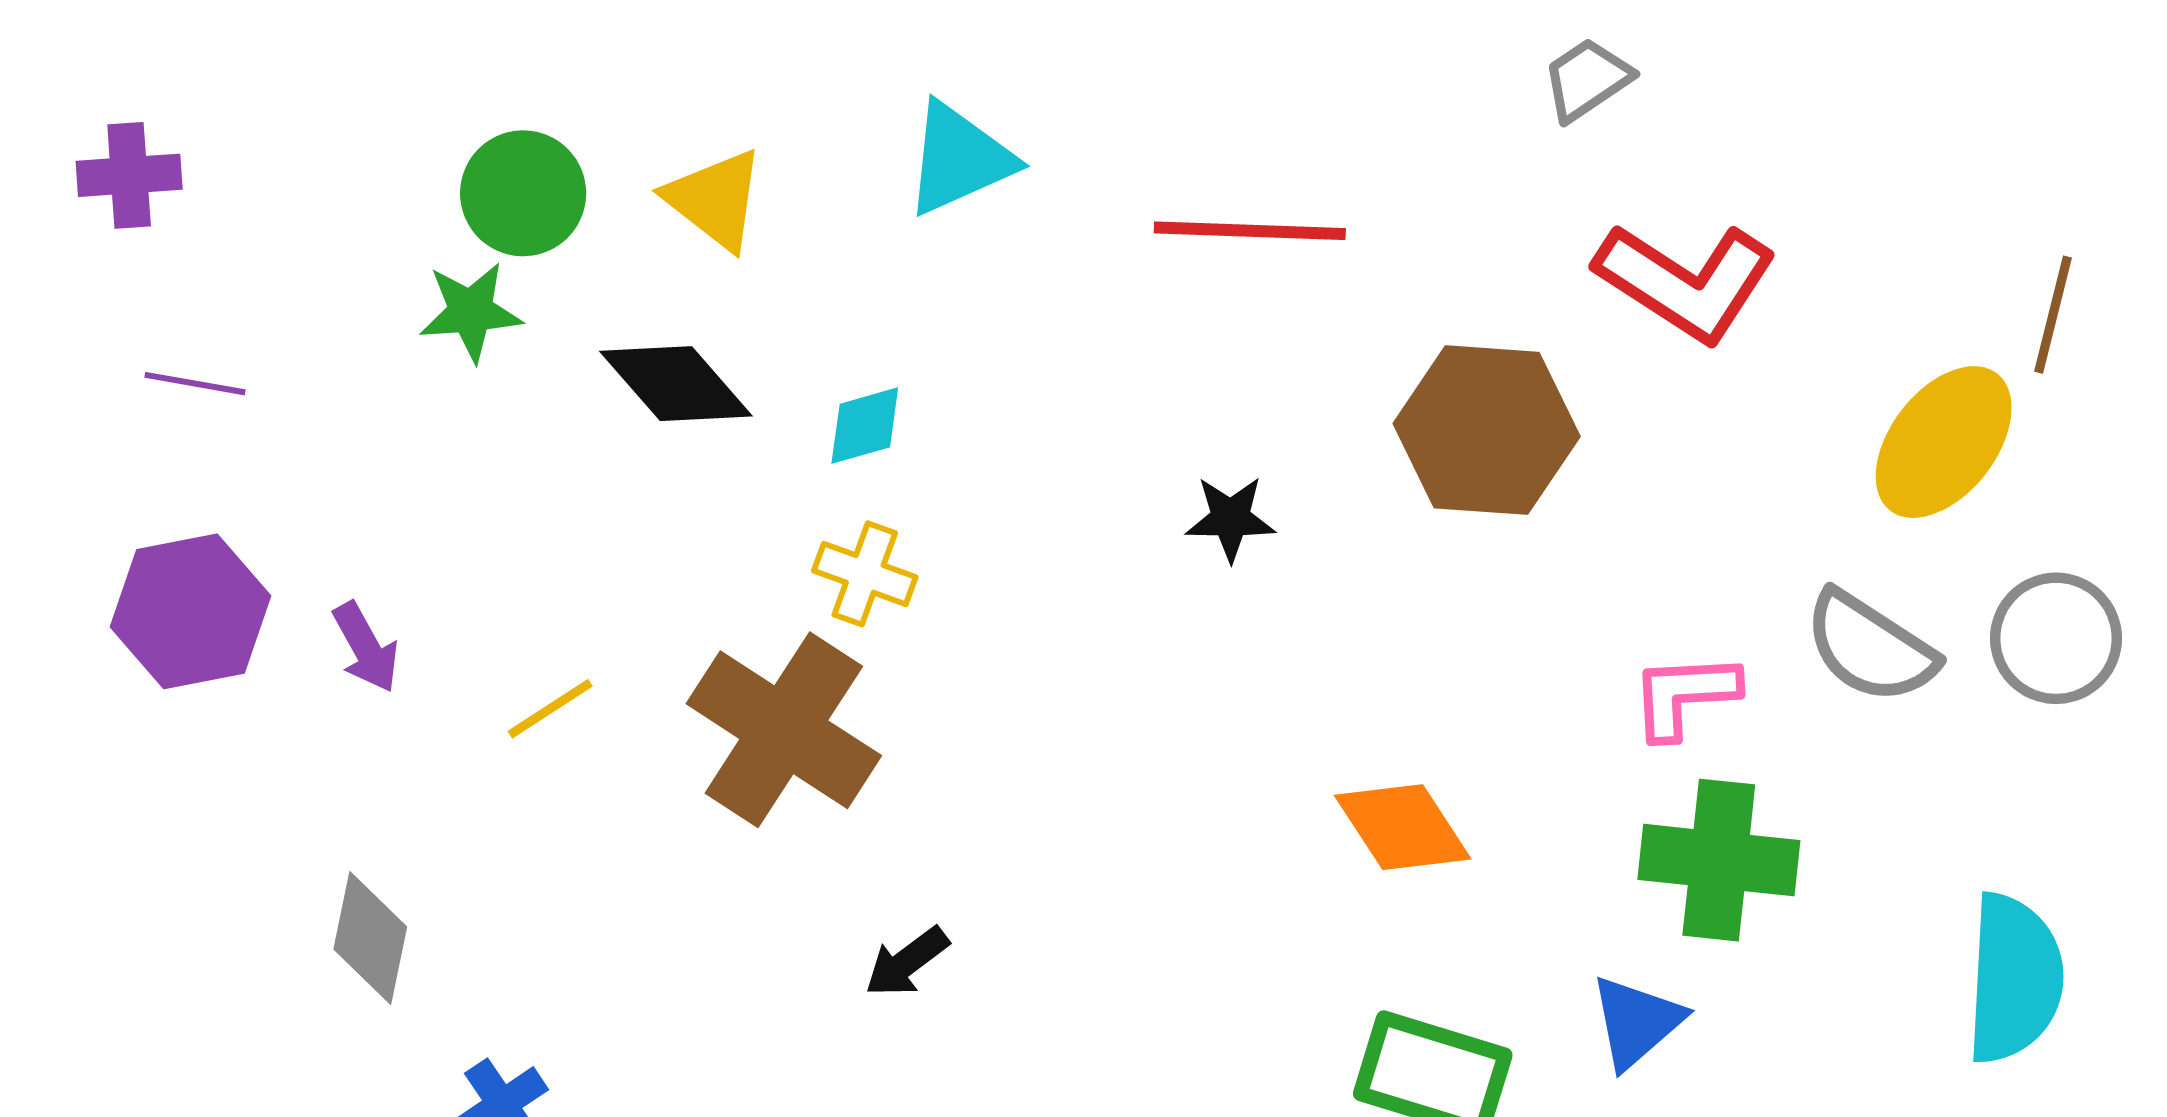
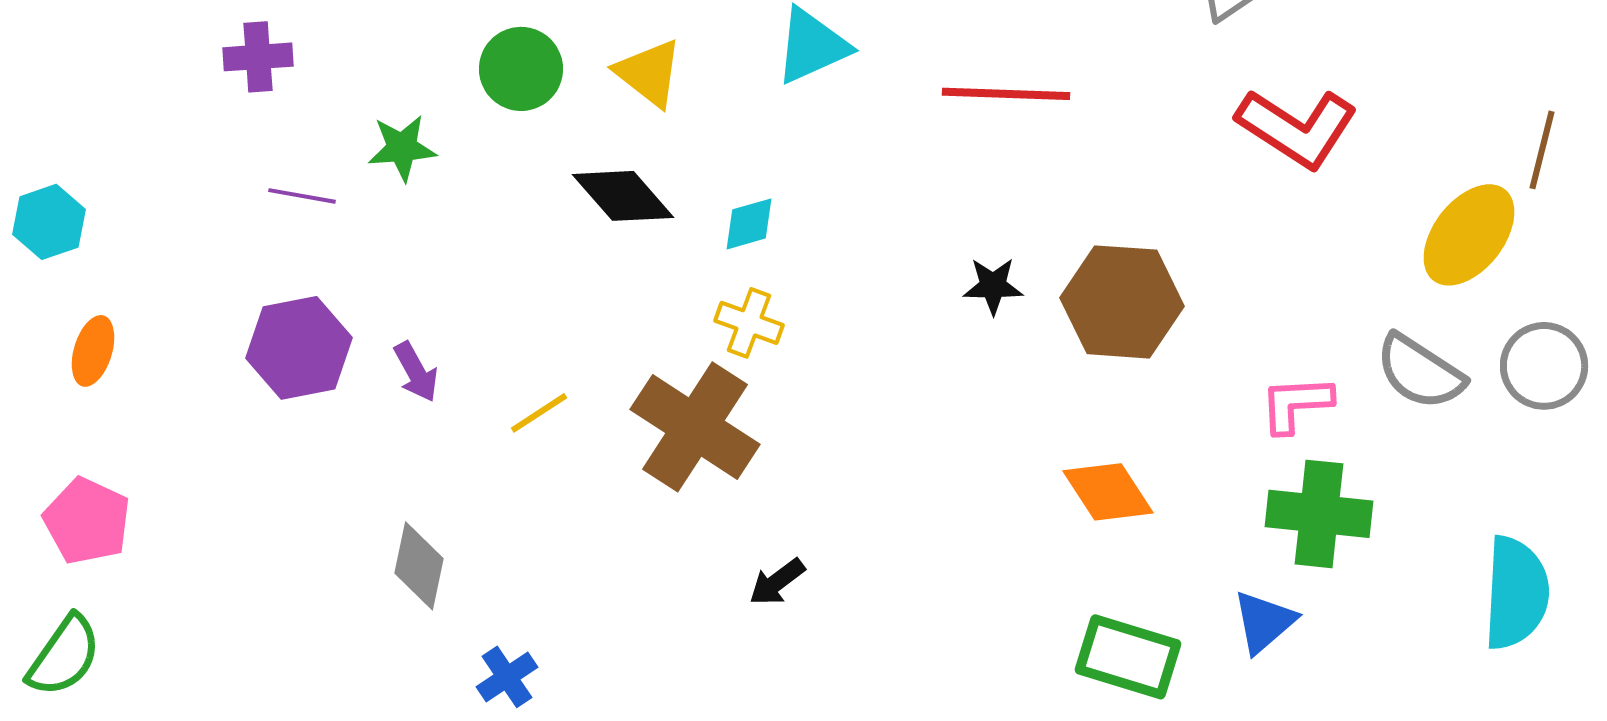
green star: (471, 312) -> (402, 148), moved
brown hexagon: (1487, 430) -> (1122, 302), moved

